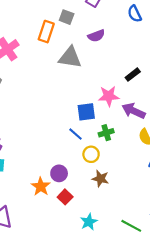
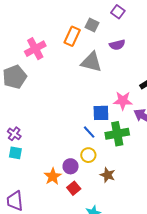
green cross: (106, 133) -> (117, 134), size x1.6
yellow circle: (91, 154) -> (88, 155), moved

